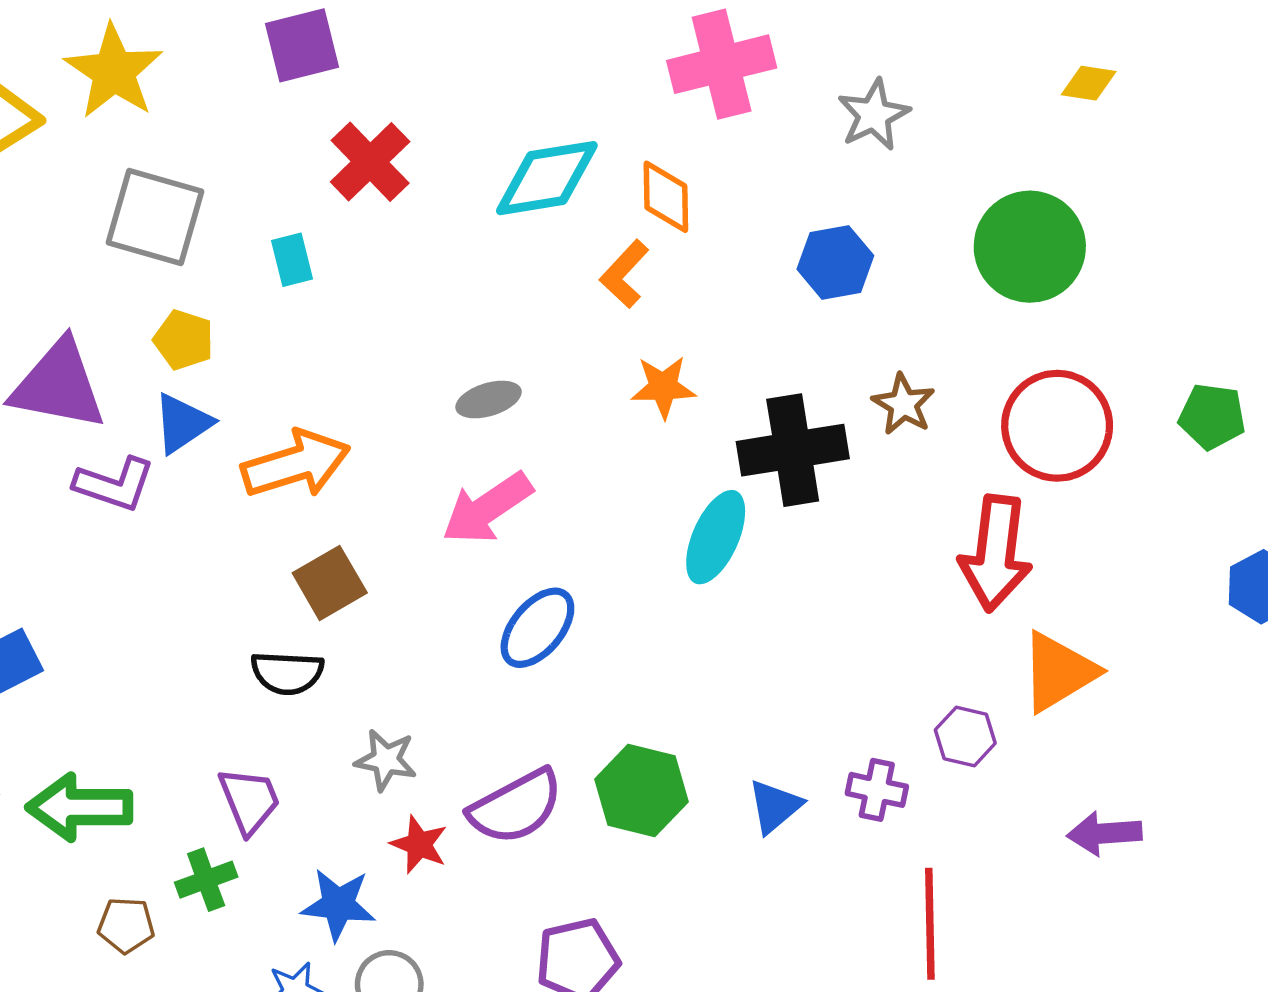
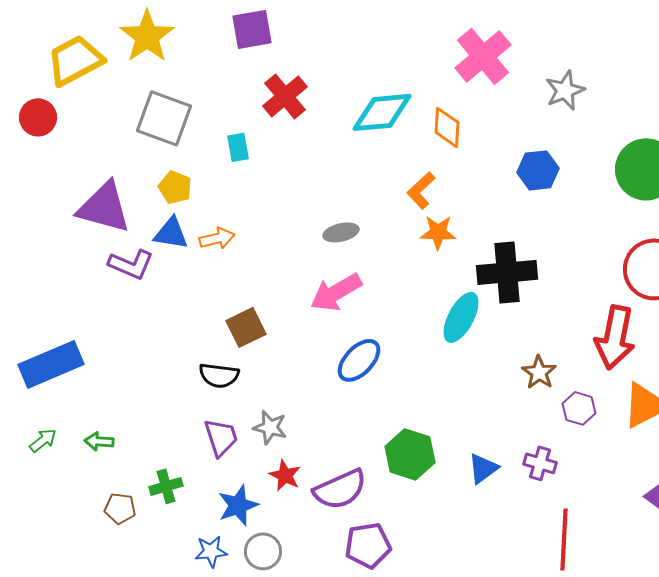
pink cross: (722, 64) -> (483, 56), turned -30
orange L-shape: (624, 274) -> (421, 190), moved
brown star: (903, 404) -> (539, 372), moved
blue triangle: (182, 423) -> (171, 233), turned 39
orange arrow: (296, 464) -> (217, 238), moved, size x0.6
purple hexagon: (965, 736) -> (579, 408), moved
purple trapezoid: (249, 800) -> (221, 437), moved
green arrow: (80, 807) -> (99, 441), size x0.5
purple semicircle: (516, 807) -> (340, 489), moved
blue star: (338, 905) -> (238, 505), turned -30

